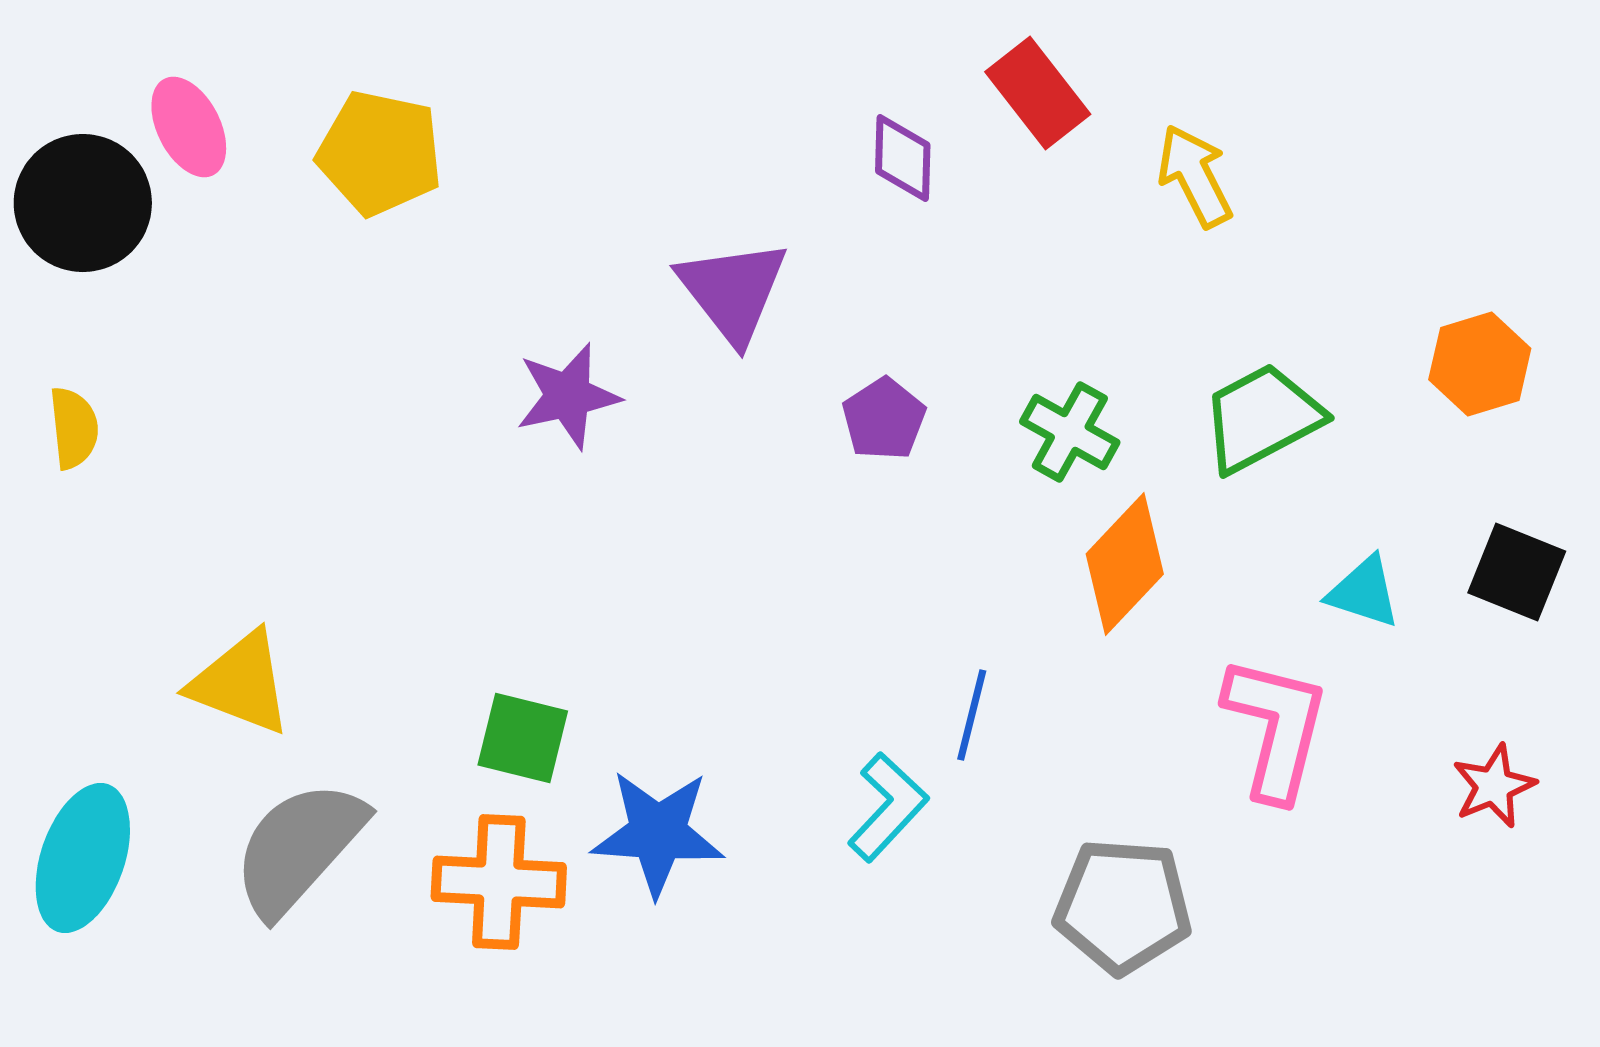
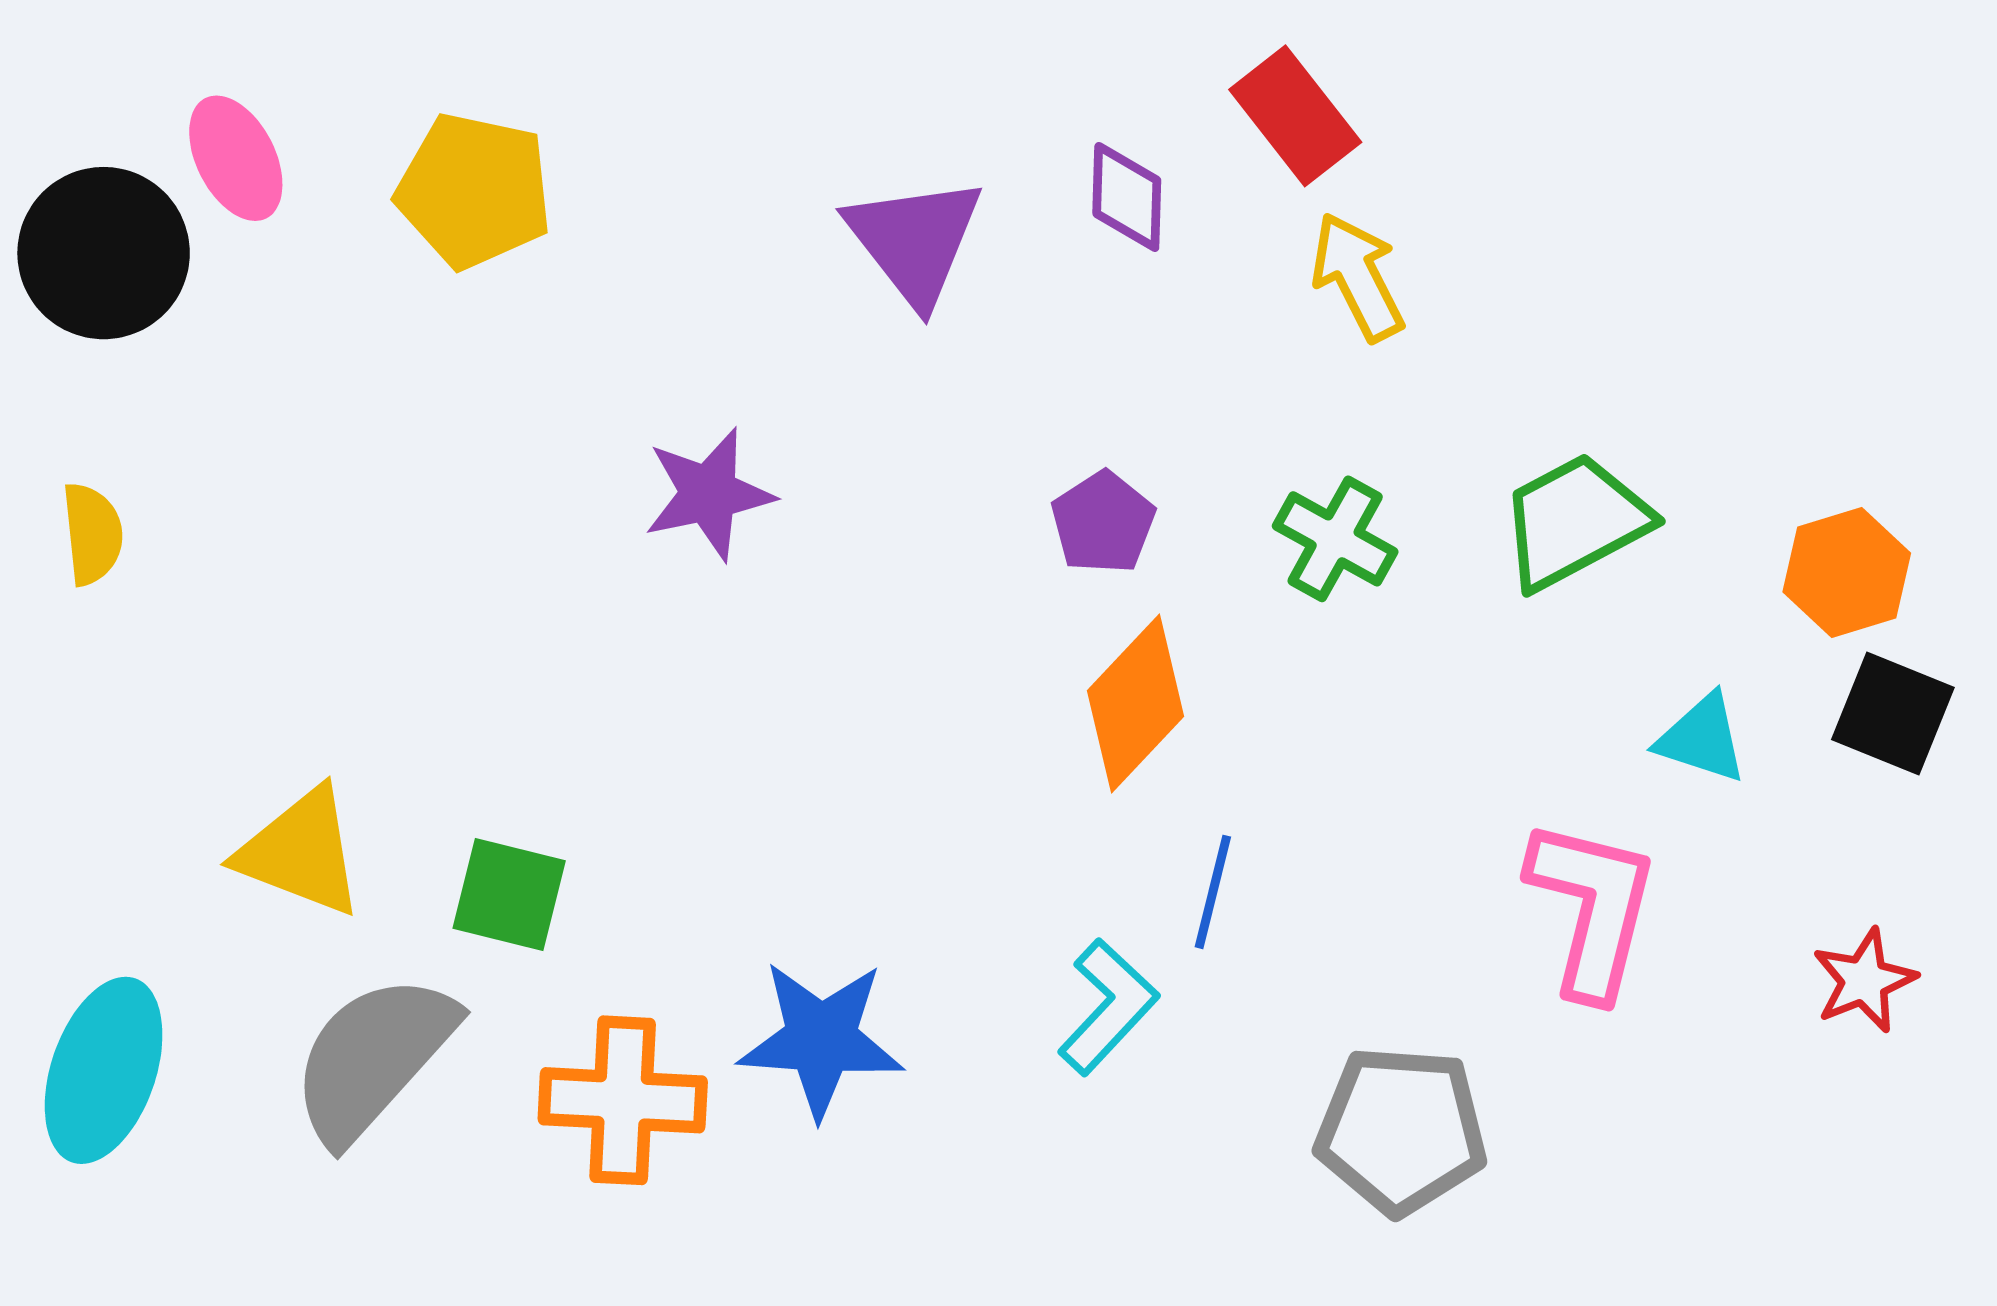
yellow arrow: (1195, 176) -> (1358, 277), moved
purple triangle: (733, 291) -> (915, 241), moved
orange hexagon: (1480, 364) -> (1847, 573), moved
orange diamond: (1125, 564) -> (1135, 704), moved
green square: (523, 738) -> (509, 894), moved

